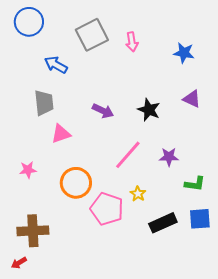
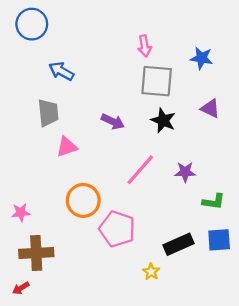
gray square: (92, 35) -> (157, 81), moved, turned 32
pink star: (28, 170) -> (21, 212), moved
yellow star: (138, 194) -> (151, 272), moved

